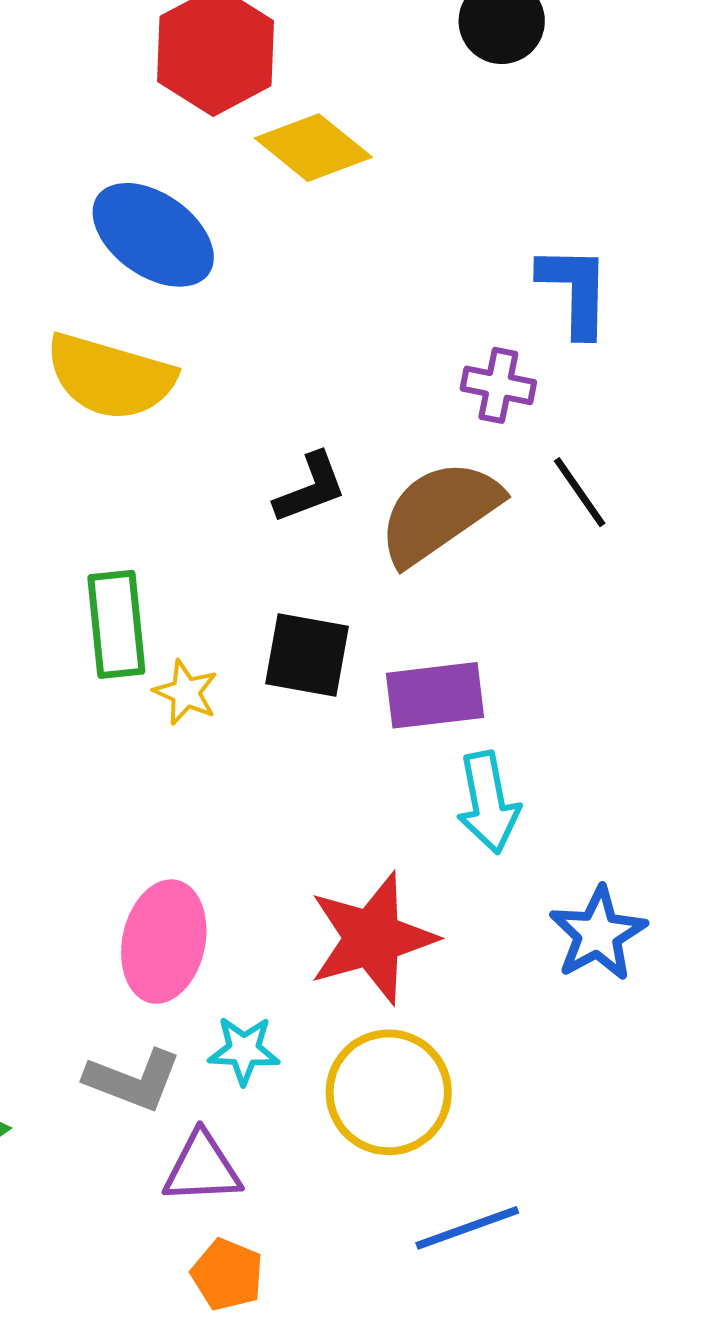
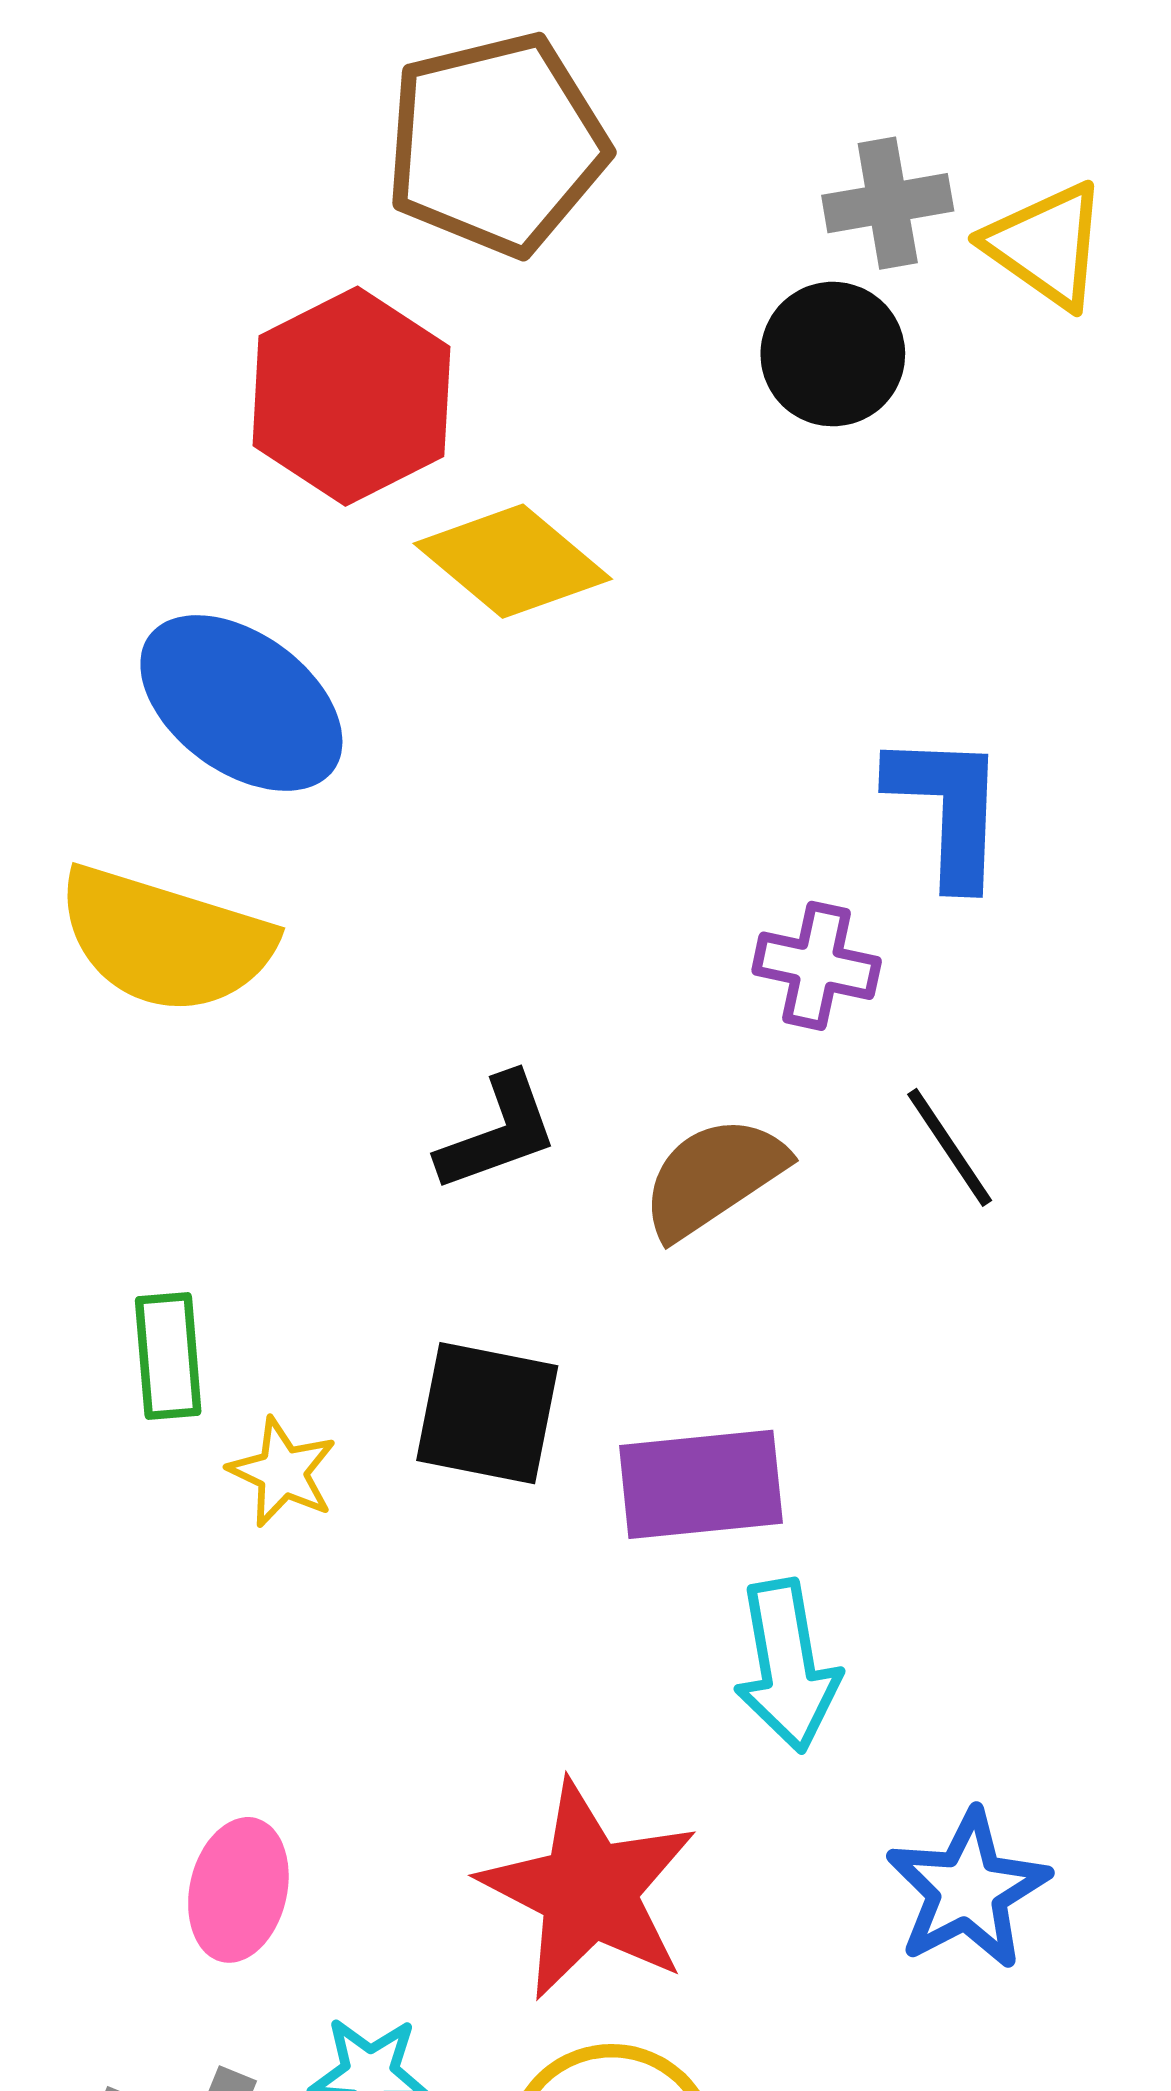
brown semicircle: (439, 512) -> (713, 1177), size x0.7
green rectangle: (116, 624) -> (168, 1356), size x0.7
red star: (372, 938) -> (589, 1890), turned -30
pink ellipse: (164, 942) -> (238, 1890), size x0.7

